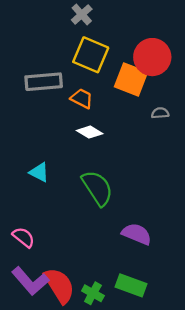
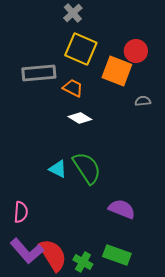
red circle: (152, 57) -> (136, 51), size x0.7
cyan triangle: (39, 172) -> (58, 169), moved
pink semicircle: (24, 237) -> (21, 212), turned 55

